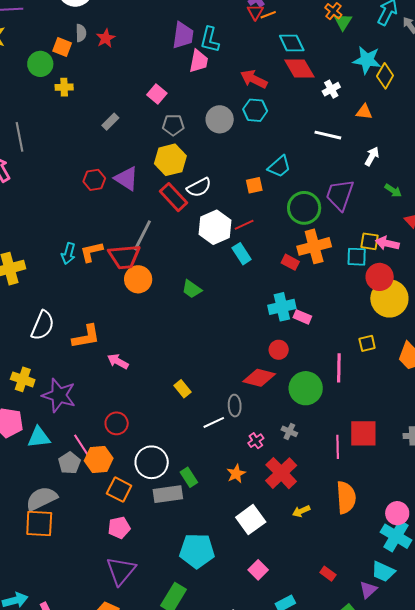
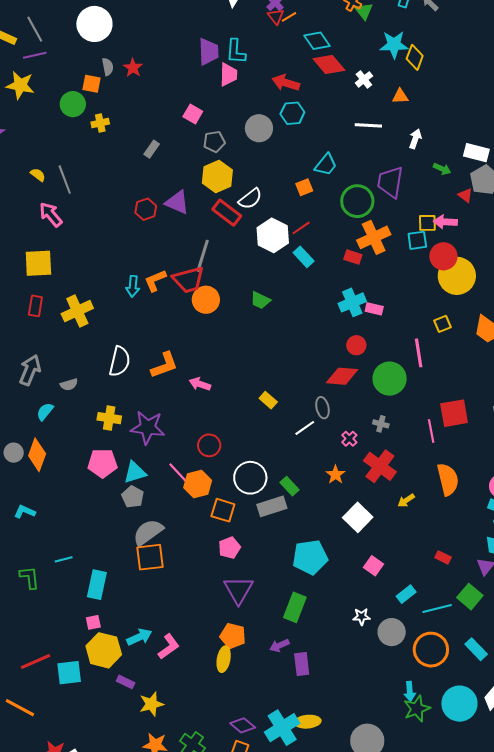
gray pentagon: (69, 463) -> (133, 497), moved

